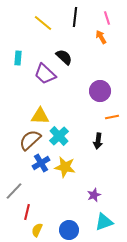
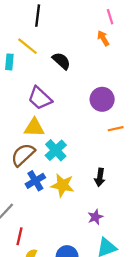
black line: (75, 17) -> (38, 16), moved
yellow line: (43, 23) -> (27, 46), moved
purple trapezoid: (45, 74) -> (40, 98), moved
black arrow: (98, 141) -> (100, 177), moved

